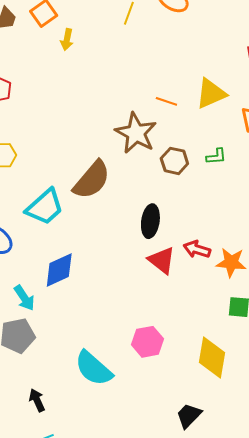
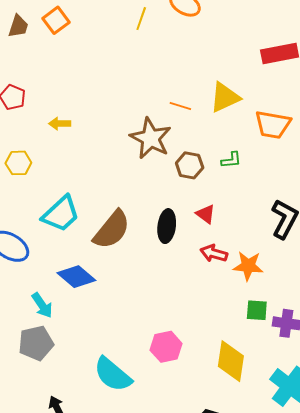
yellow arrow: (67, 39) -> (60, 124), moved, turned 80
brown semicircle: (92, 180) -> (112, 230), moved
red triangle: (162, 260) -> (206, 214), moved, size x0.7
blue diamond: (59, 270) -> (76, 277), turned 66

